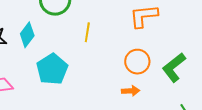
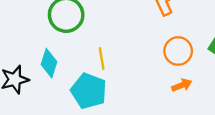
yellow line: (87, 32) -> (102, 59), moved

